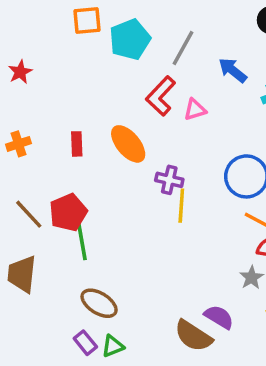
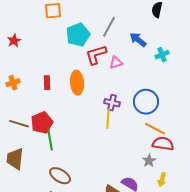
cyan pentagon: (130, 39) -> (78, 35), moved
red L-shape: (161, 96) -> (96, 55), turned 30
orange ellipse: (128, 144) -> (77, 83), turned 35
purple cross: (169, 180) -> (112, 103), moved
brown line: (29, 214) -> (19, 124), turned -30

